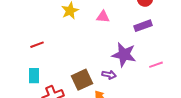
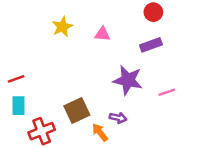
red line: (37, 45) -> (16, 79), moved
purple arrow: (109, 75) -> (118, 118), moved

